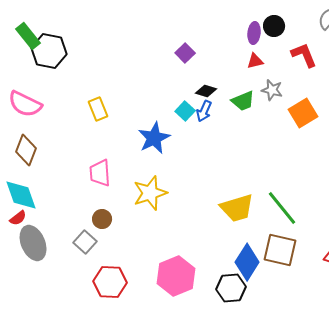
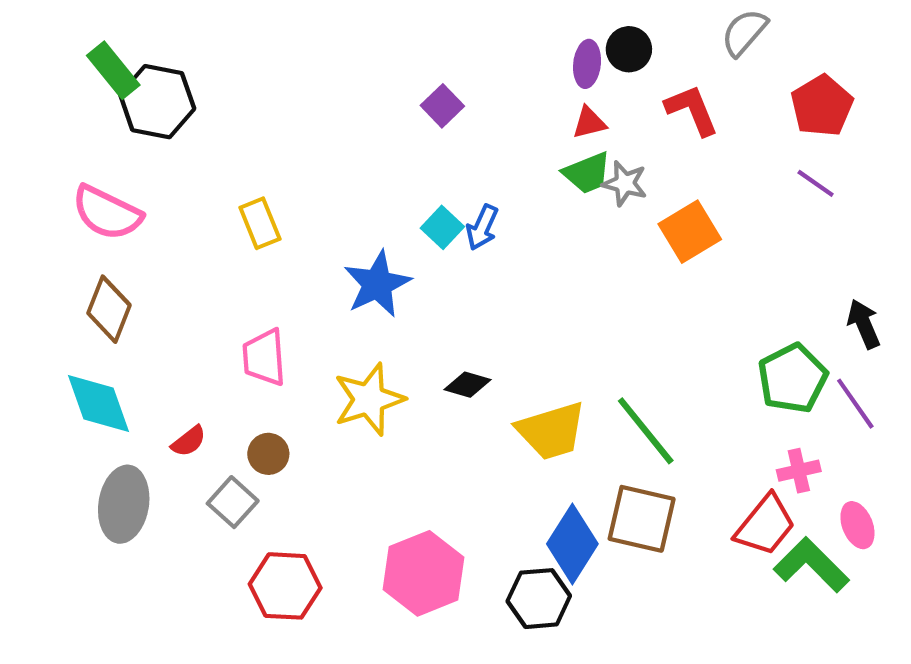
black diamond: (206, 91) -> (468, 385), moved
green trapezoid: (243, 101) -> (587, 173), moved
red semicircle: (18, 218) -> (189, 441), moved
gray ellipse: (33, 243) -> (124, 504), turned 32

